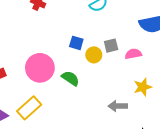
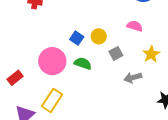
blue square: (76, 43) -> (77, 38), moved, turned 32
gray square: (111, 46) -> (116, 53), moved
pink semicircle: (133, 54) -> (135, 26), turned 42

